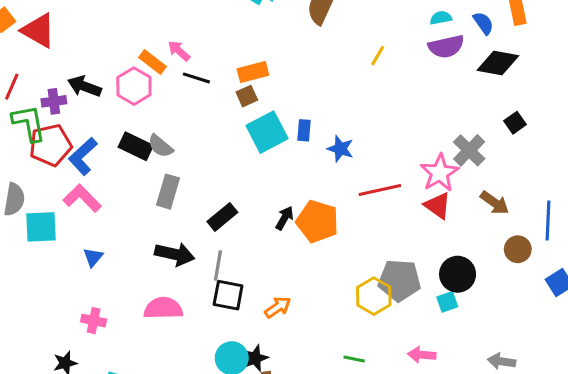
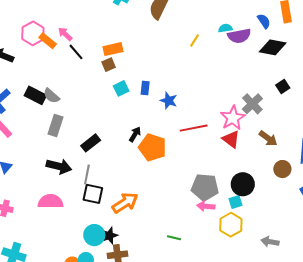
cyan semicircle: (441, 18) -> (225, 28), moved
black line: (196, 78) -> (76, 52), turned 30
pink hexagon: (134, 86) -> (33, 33), moved
cyan square: (267, 132) -> (121, 88), size x0.6
black arrow: (284, 218) -> (135, 134), moved
yellow hexagon: (374, 296) -> (231, 225), moved
orange arrow: (278, 307) -> (125, 203), size x1.5
pink arrow: (422, 355) -> (206, 206), moved

